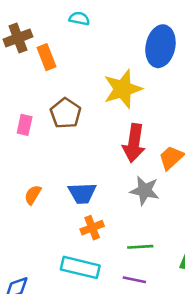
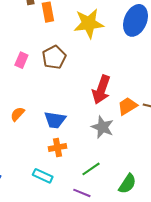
yellow star: (123, 89) -> (89, 23), moved
green line: (140, 247) -> (91, 169), turned -42
cyan rectangle: (80, 267) -> (43, 176), size x0.7

